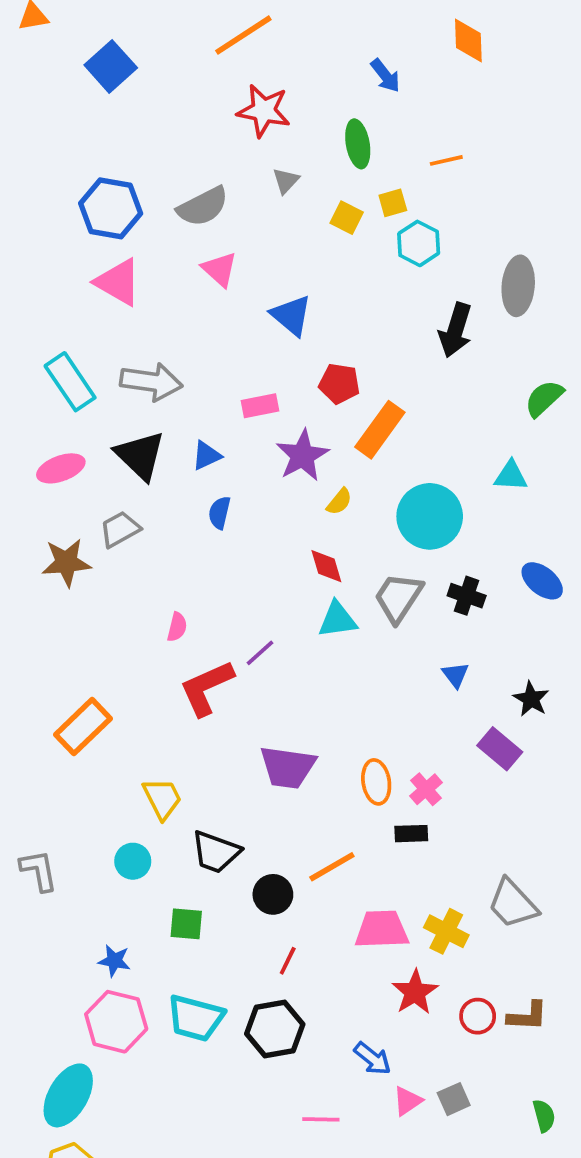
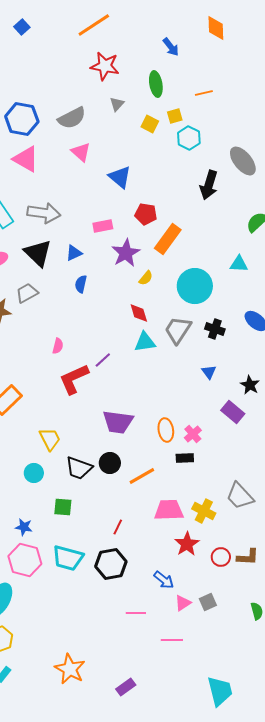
blue square: (111, 66) -> (22, 27), moved, size x0.6
gray ellipse: (518, 286) -> (243, 161), turned -44
black circle: (273, 894) -> (110, 463), moved

